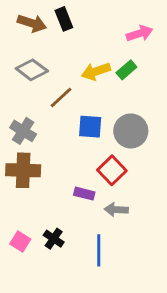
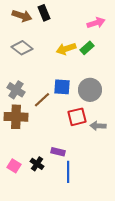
brown line: (61, 98) -> (42, 100), moved
red square: (112, 170) -> (77, 117), turned 30
purple rectangle: (84, 194) -> (58, 152), moved
gray arrow: (116, 210) -> (98, 126), moved

